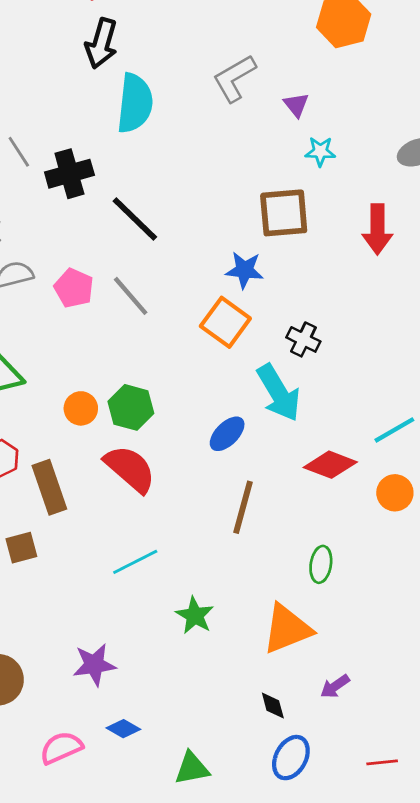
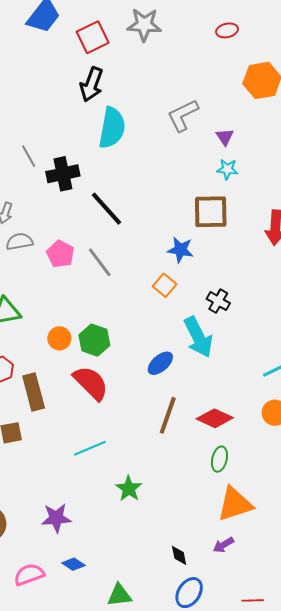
cyan star: (320, 151) -> (227, 169), moved
orange square: (225, 322) -> (165, 285), size x0.7
red diamond: (330, 465) -> (215, 418), moved
orange triangle: (287, 629) -> (235, 504), moved

